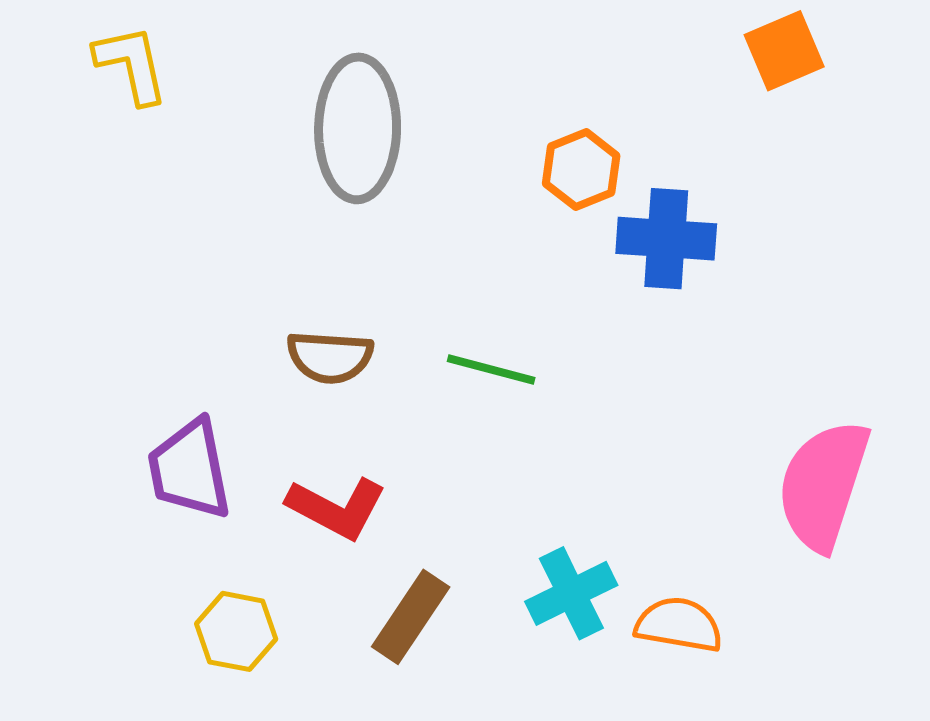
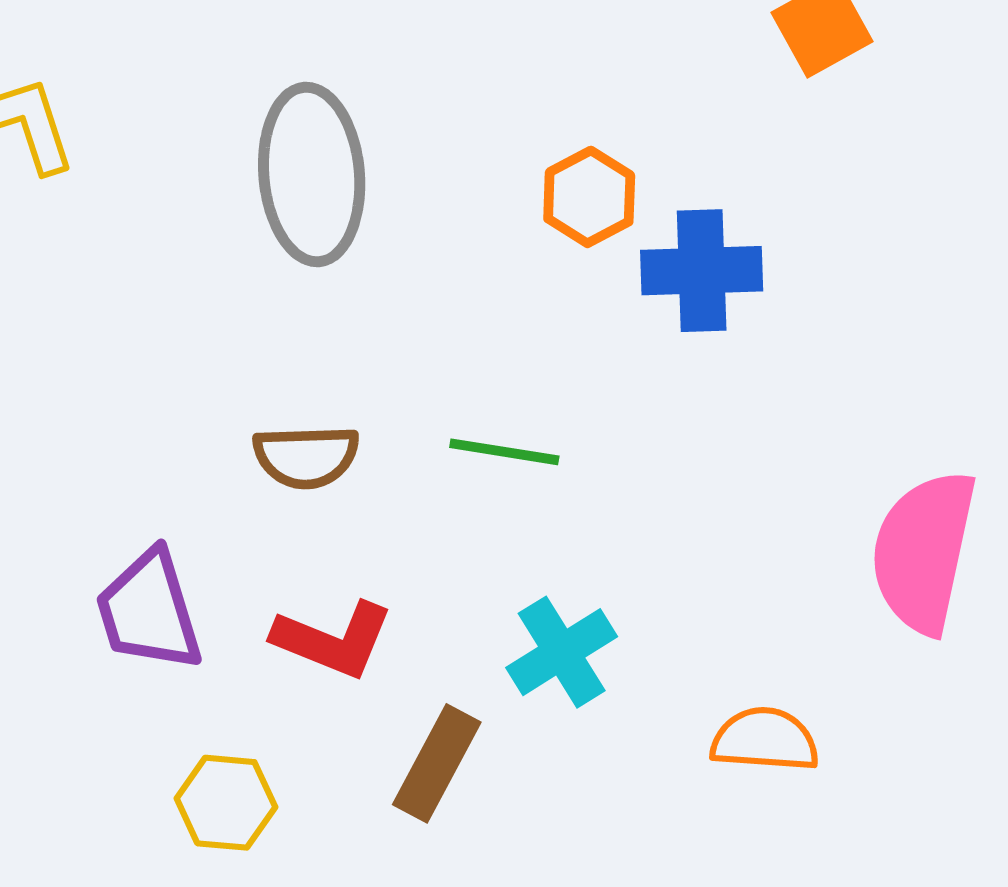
cyan cross: (571, 593) -> (562, 652), moved

